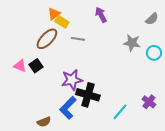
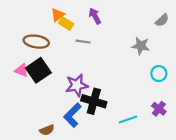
purple arrow: (101, 15) -> (95, 16), moved
brown ellipse: (47, 39) -> (36, 42), moved, turned 55
cyan circle: (154, 53) -> (159, 74), moved
black square: (36, 66) -> (38, 70), size x1.6
cyan line: (120, 112) -> (128, 119), turned 30

